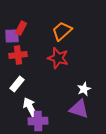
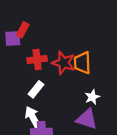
orange trapezoid: (62, 31) -> (82, 63), moved, turned -50
red cross: (18, 55) -> (37, 60), moved
white rectangle: (17, 84) -> (36, 89), moved

